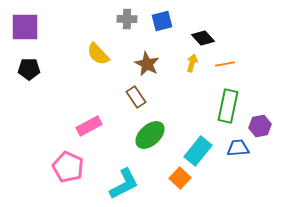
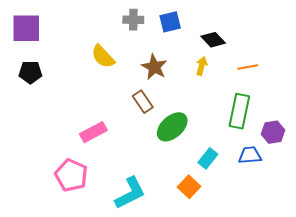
orange line: (225, 64) -> (248, 67), moved
green ellipse: (150, 135) -> (172, 127), moved
cyan rectangle: (198, 151) -> (208, 158), size x0.7

